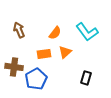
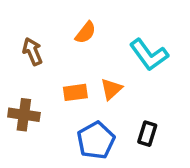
orange semicircle: (55, 33) -> (86, 33), moved
blue pentagon: (36, 79) -> (96, 140), moved

